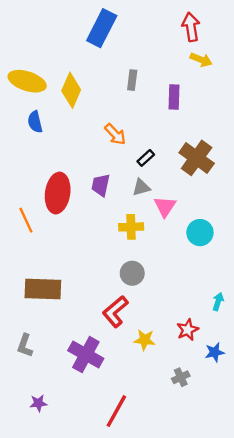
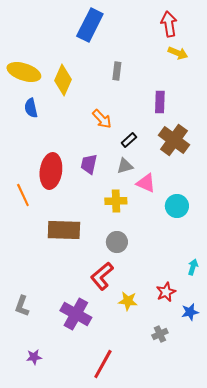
purple rectangle: (174, 97) -> (160, 102), moved
pink triangle: (165, 207) -> (146, 183), turned -40
brown rectangle: (43, 289) -> (64, 230), moved

